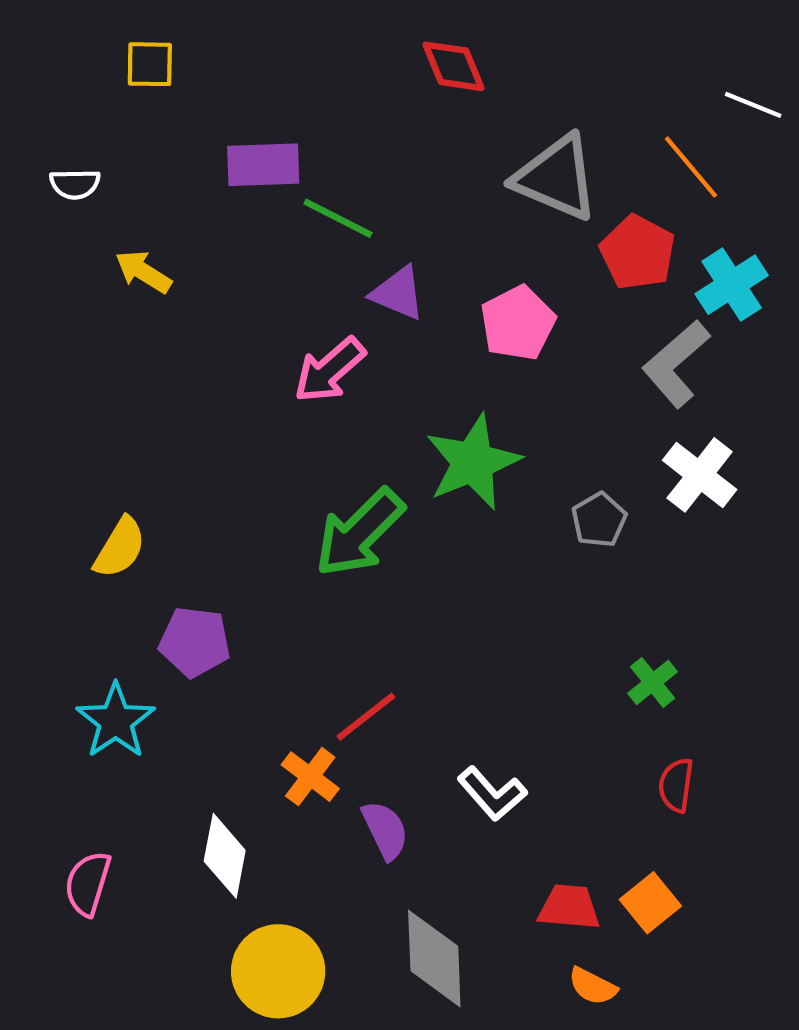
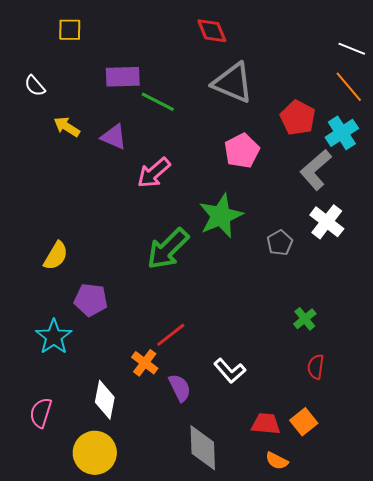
orange line: (691, 167) -> (349, 87), moved
gray triangle: (556, 178) -> (233, 83), moved
white semicircle: (75, 184) -> (35, 86), turned 50
purple triangle: (398, 293) -> (114, 137), moved
yellow circle: (278, 971) -> (95, 453), moved

